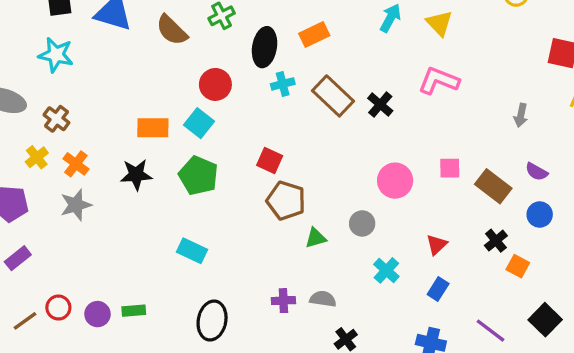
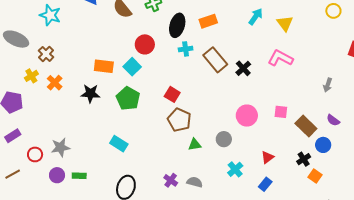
gray star: (76, 205) -> (60, 147), moved
blue circle: (540, 214) -> (323, 145), moved
purple cross: (283, 301) -> (171, 180), turned 32
red circle: (58, 308) -> (35, 154), moved

